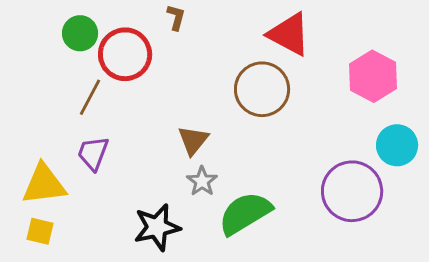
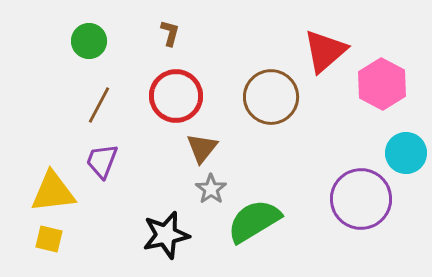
brown L-shape: (176, 17) -> (170, 33), moved
red triangle: (289, 34) -> (325, 51), moved, turned 51
red circle: (125, 54) -> (176, 96), moved

